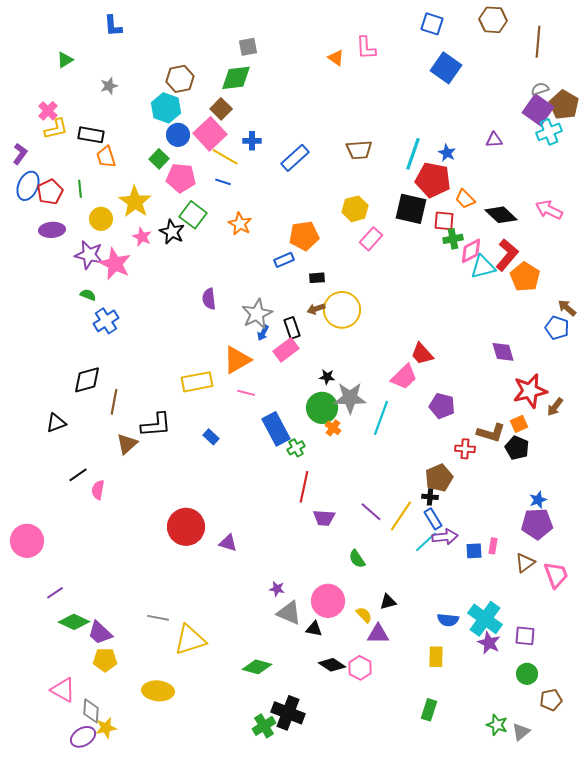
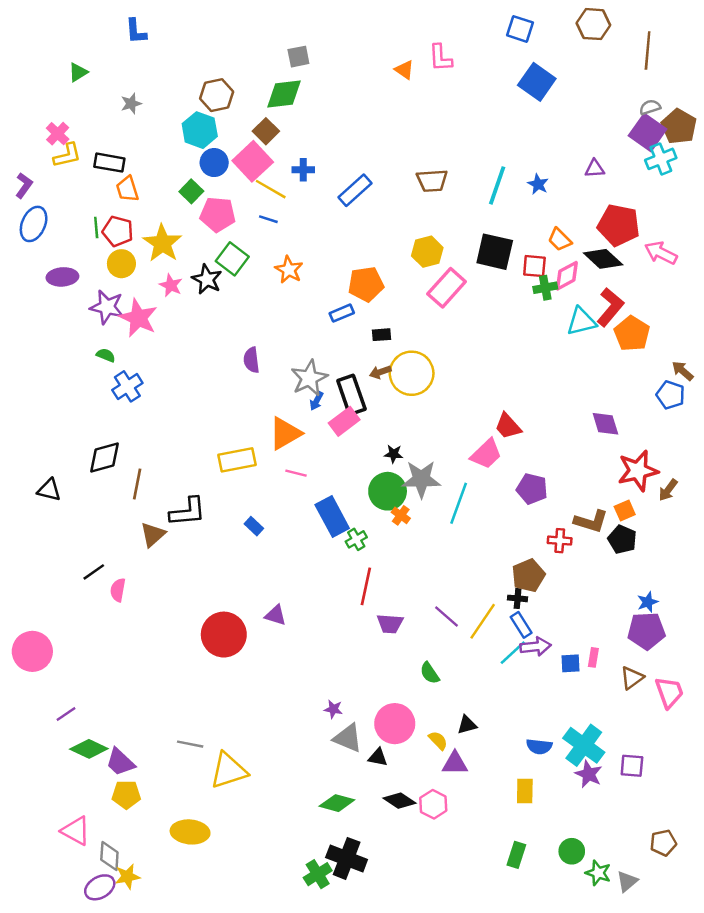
red pentagon: (433, 180) -> (619, 225), moved
red pentagon: (50, 192) -> (118, 231), moved, turned -30
pink rectangle: (371, 239) -> (447, 288), size x1.4
pink diamond: (471, 251) -> (567, 276), moved
black rectangle: (292, 328) -> (351, 395), size x1.5
black triangle: (56, 423) -> (49, 490), moved, turned 35
purple triangle: (228, 543) -> (276, 615), moved
green diamond: (257, 667) -> (337, 803), moved
green circle: (527, 674) -> (572, 851), moved

